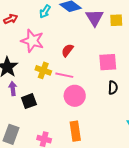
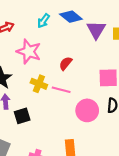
pink circle: (75, 96) -> (87, 110), moved

